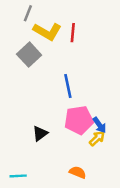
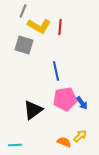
gray square: (29, 55) -> (24, 45), turned -30
black triangle: (40, 133) -> (33, 110), size x1.5
yellow arrow: (97, 138) -> (80, 136), moved

